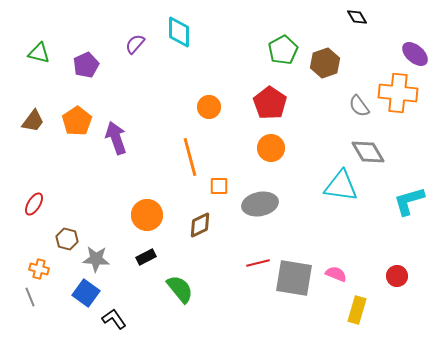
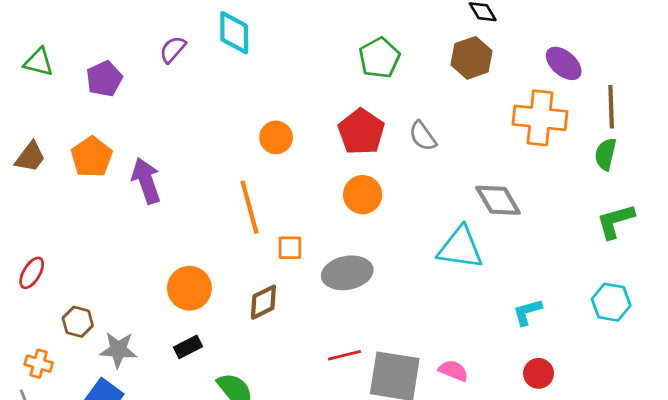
brown hexagon: (325, 63) -> (472, 58), moved
gray semicircle: (359, 106) -> (423, 136), moved
cyan L-shape: (409, 201) -> (527, 312), moved, size x0.7

